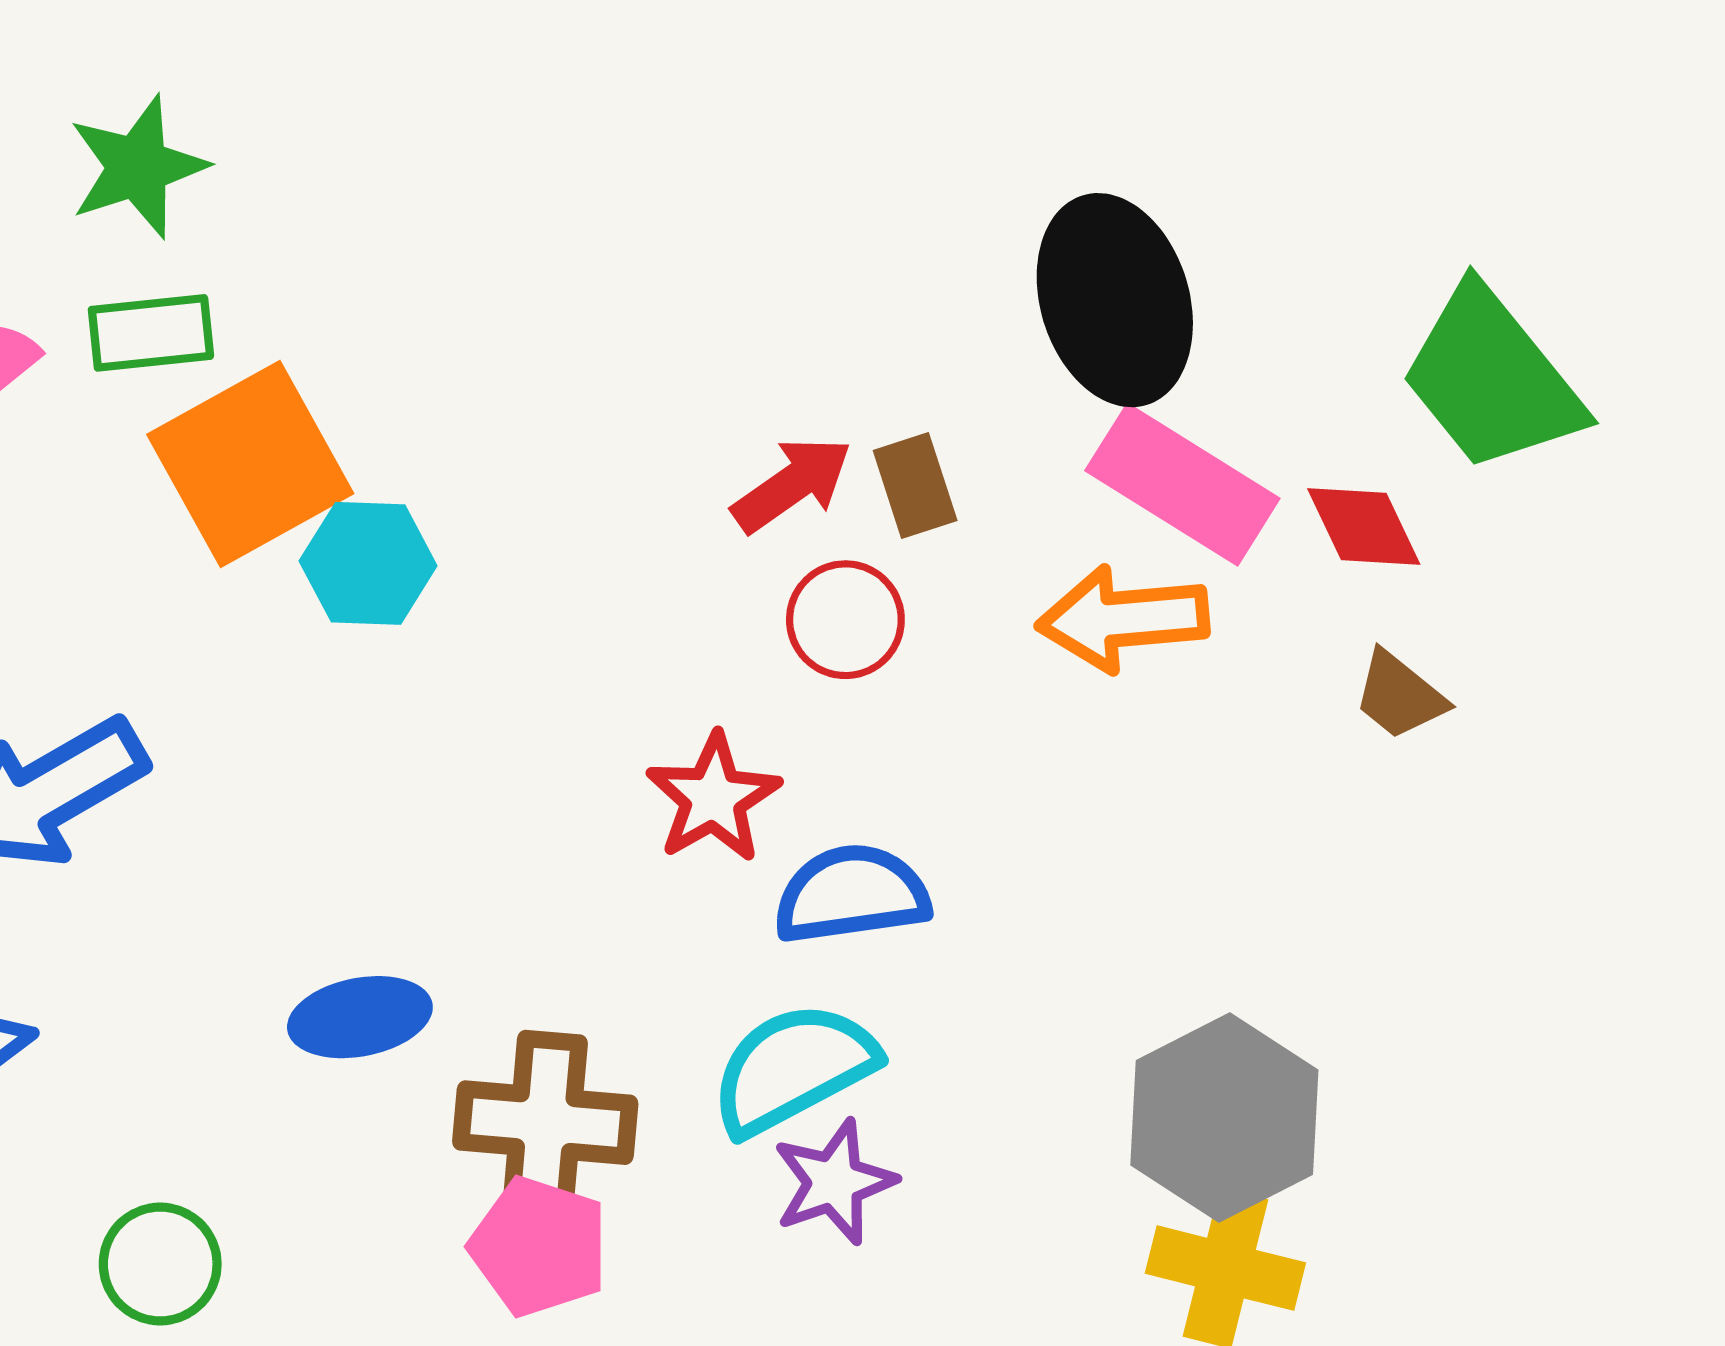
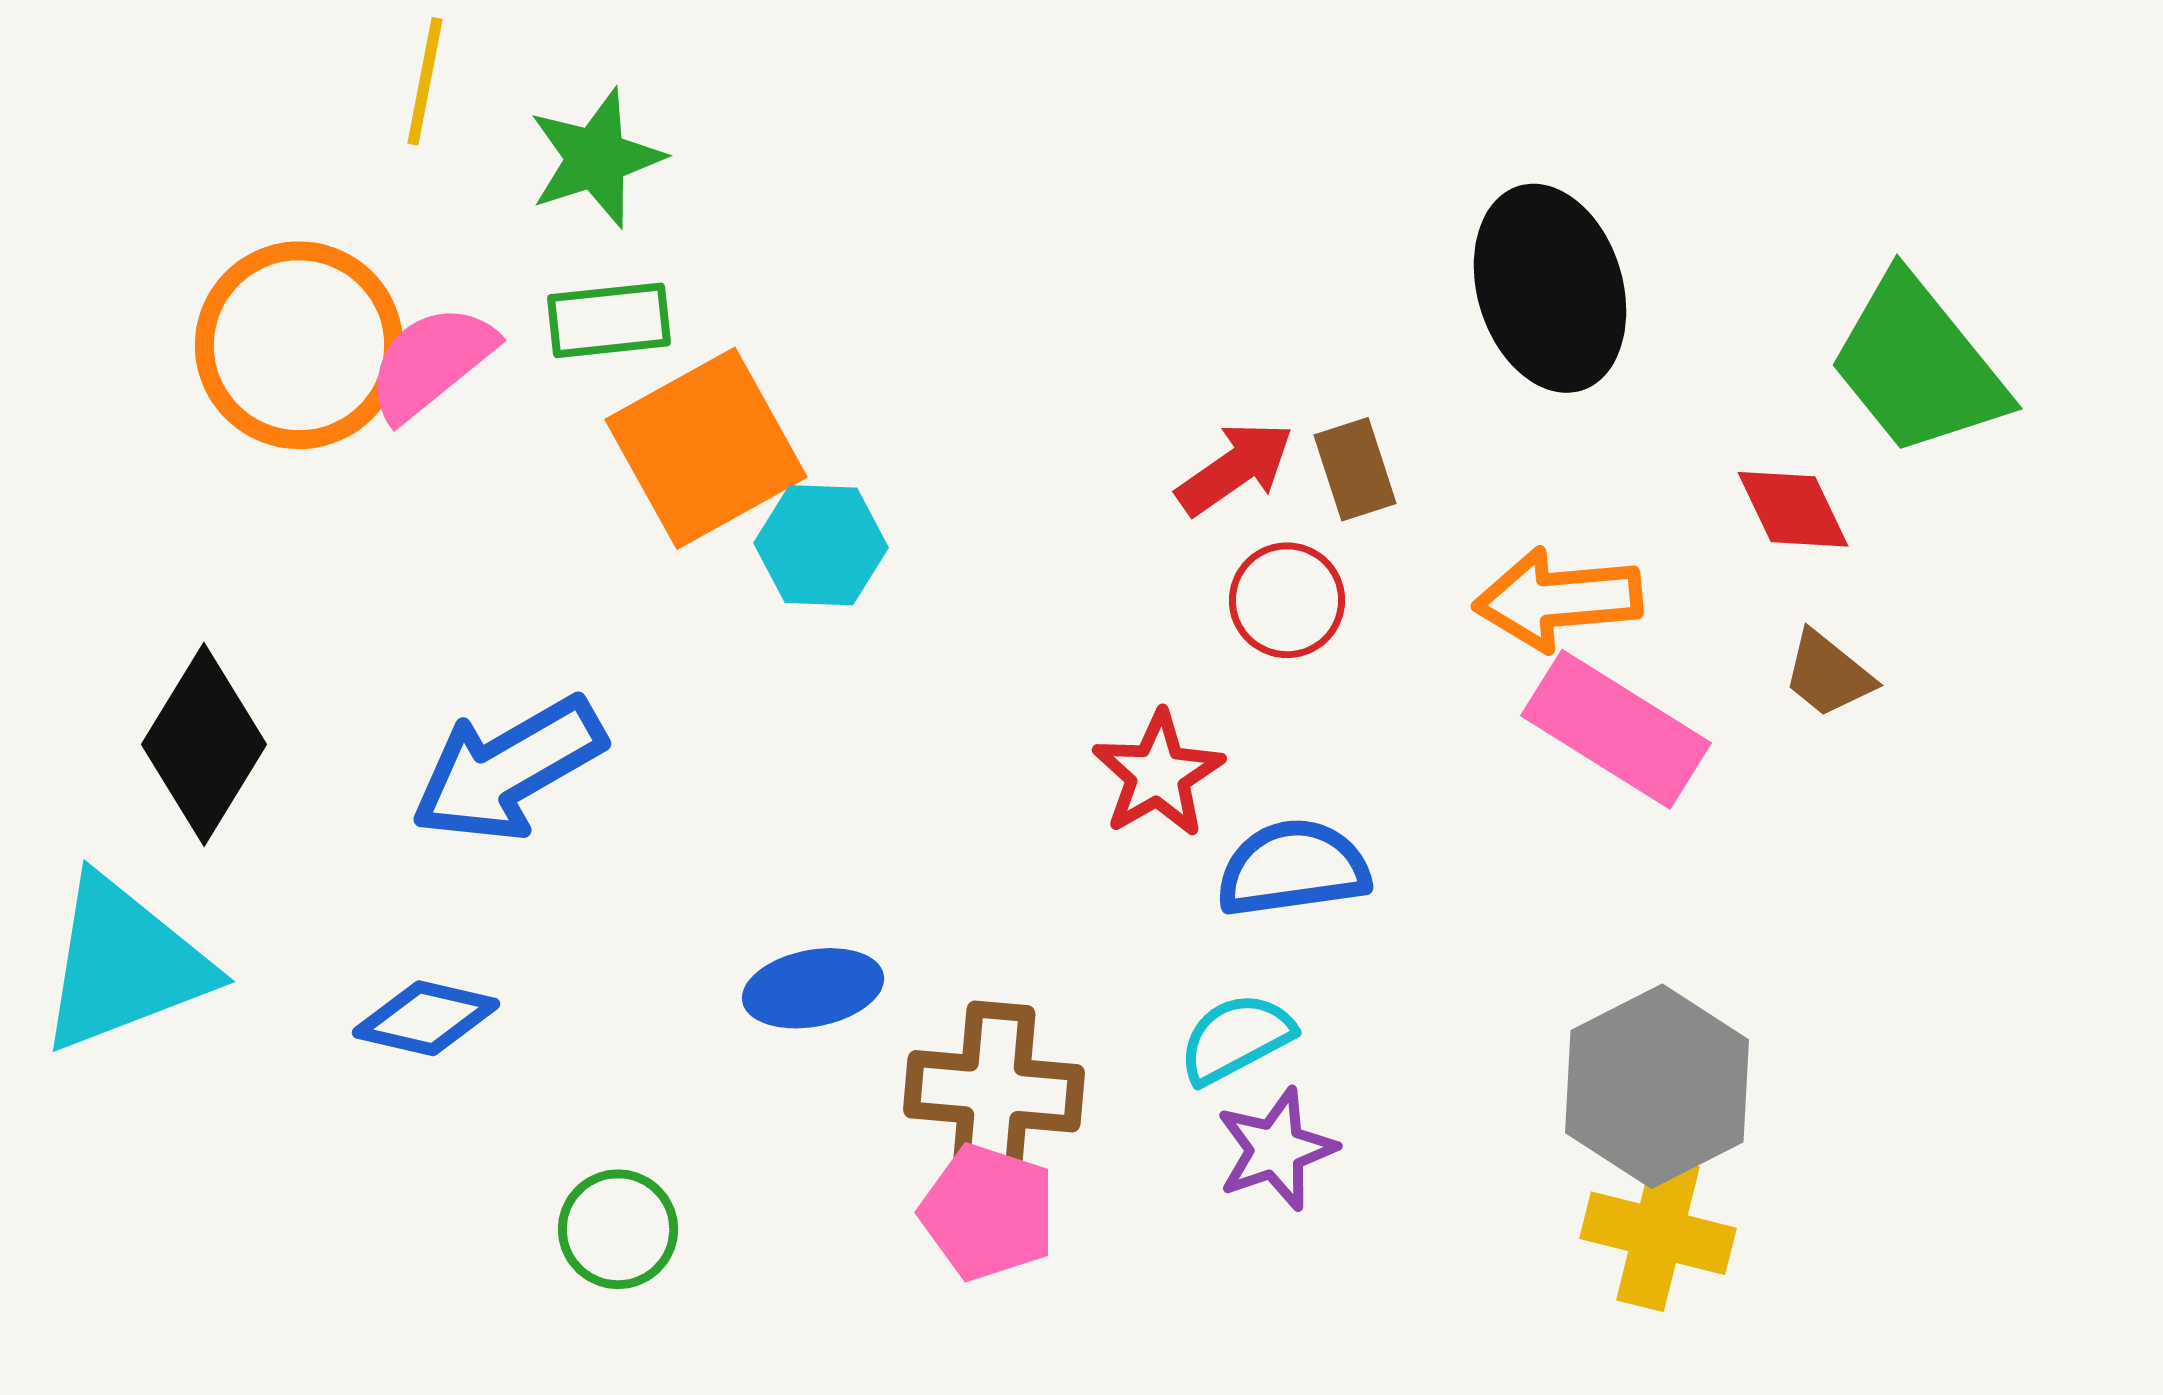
pink rectangle: (1182, 484) -> (1616, 729), moved
cyan semicircle: (793, 1068) -> (1236, 1038), size x0.7

